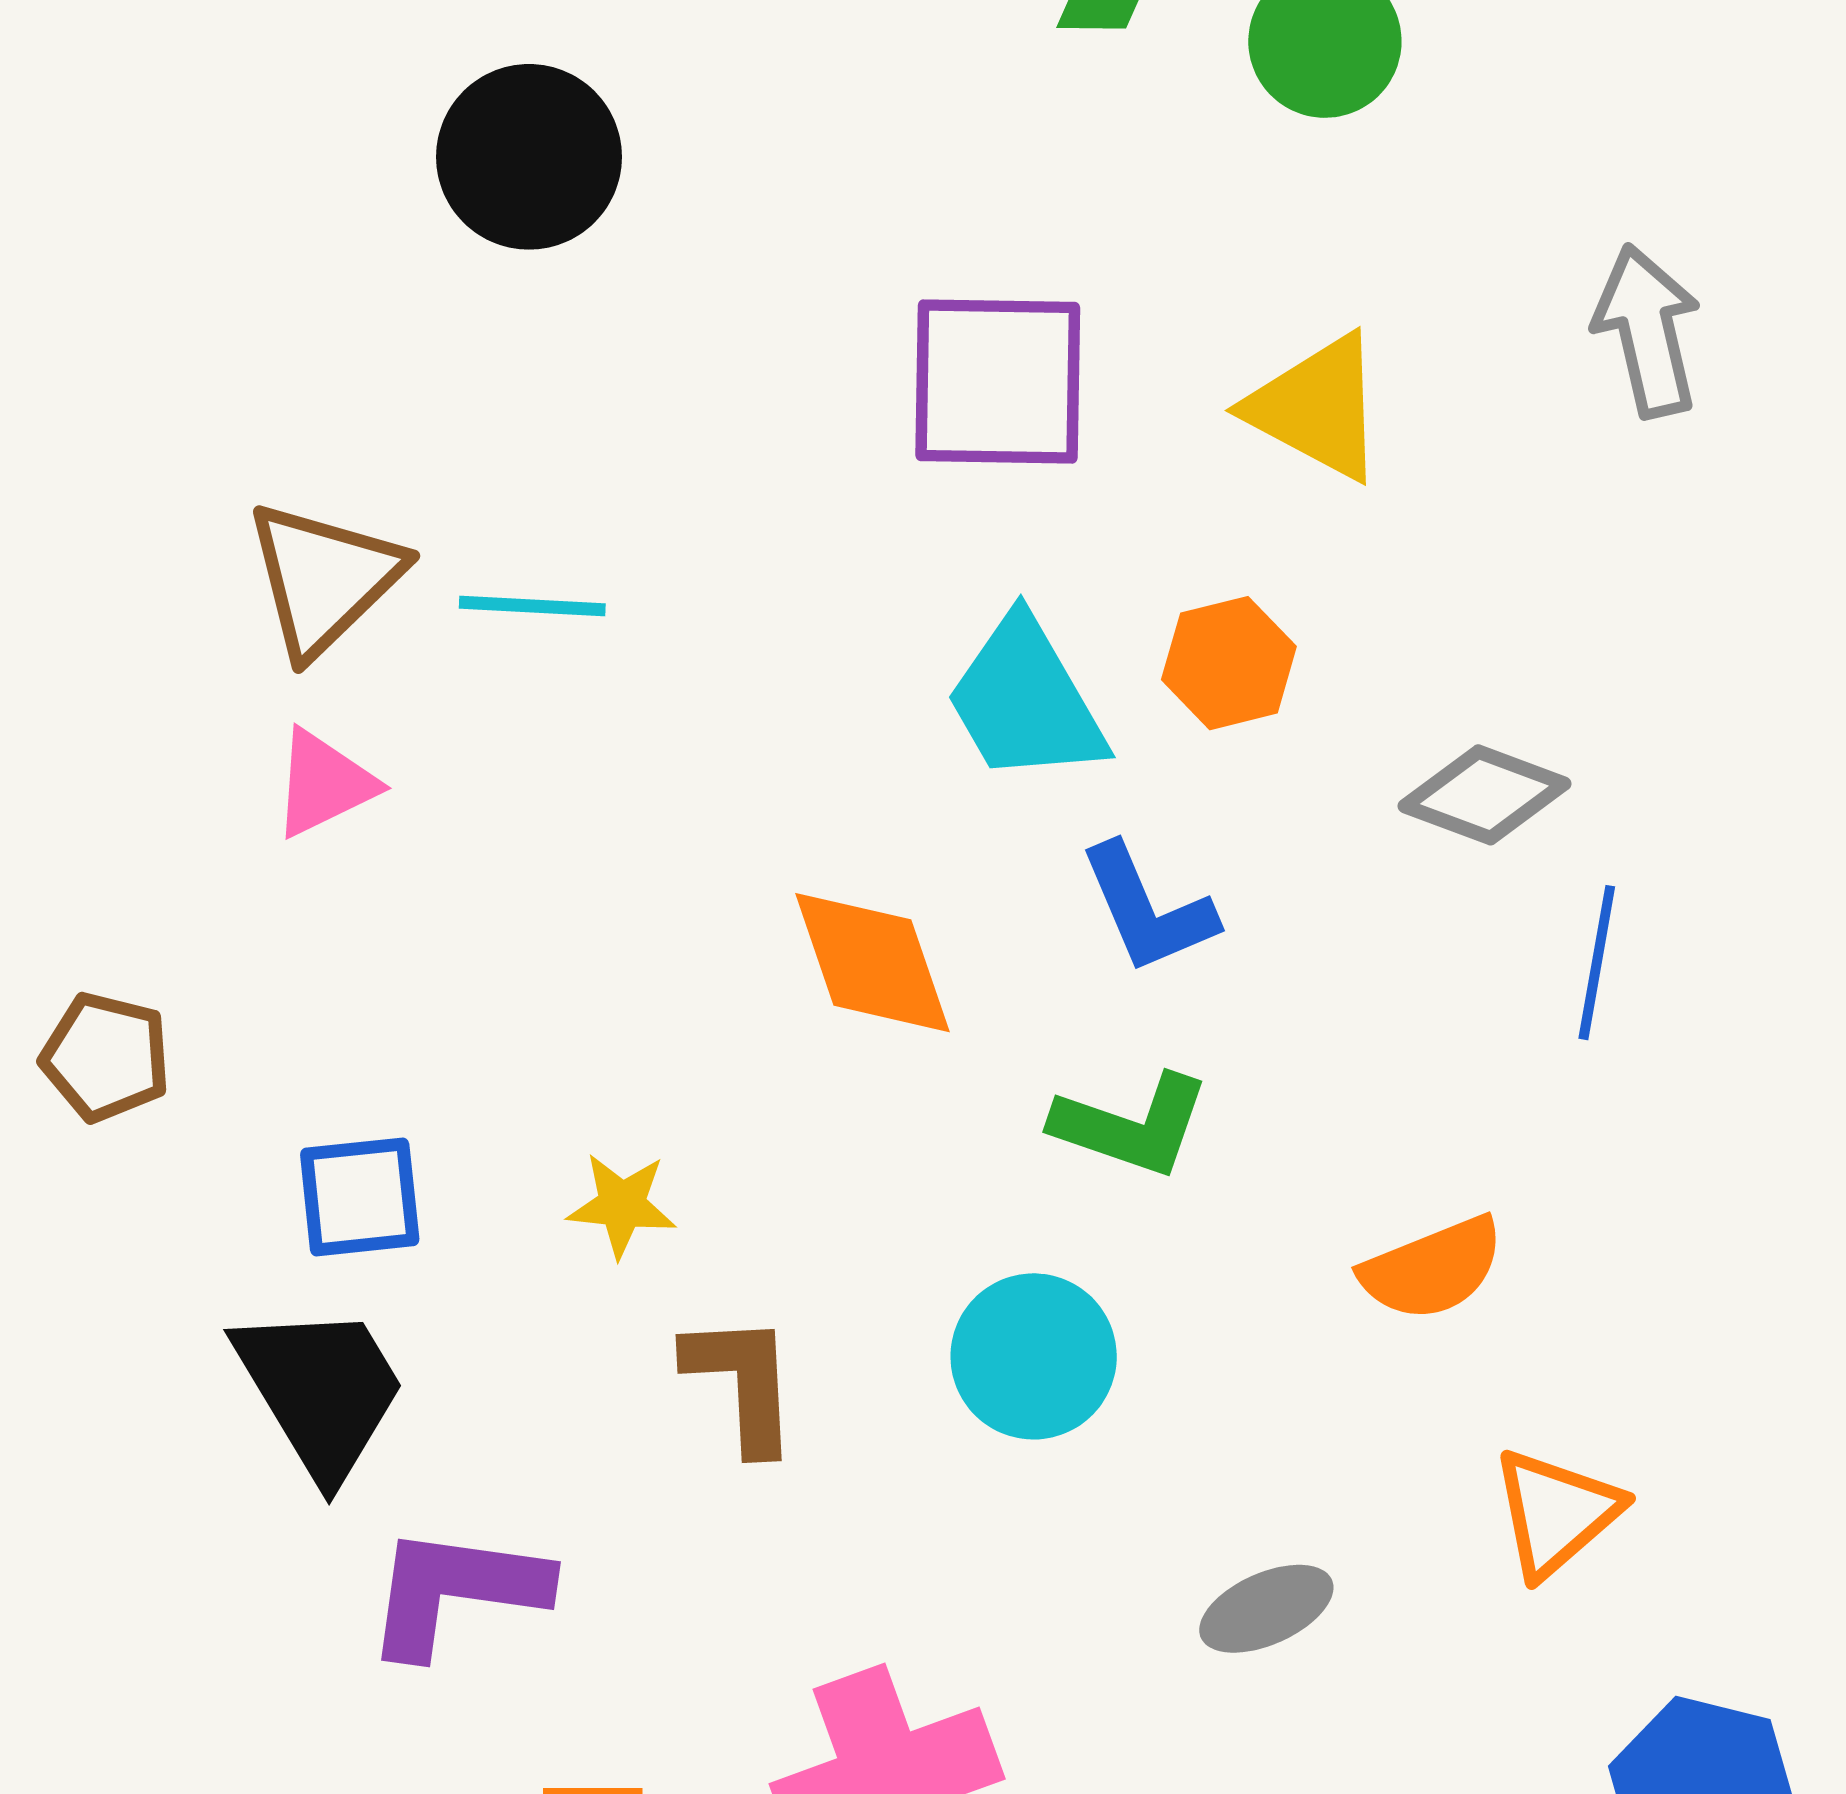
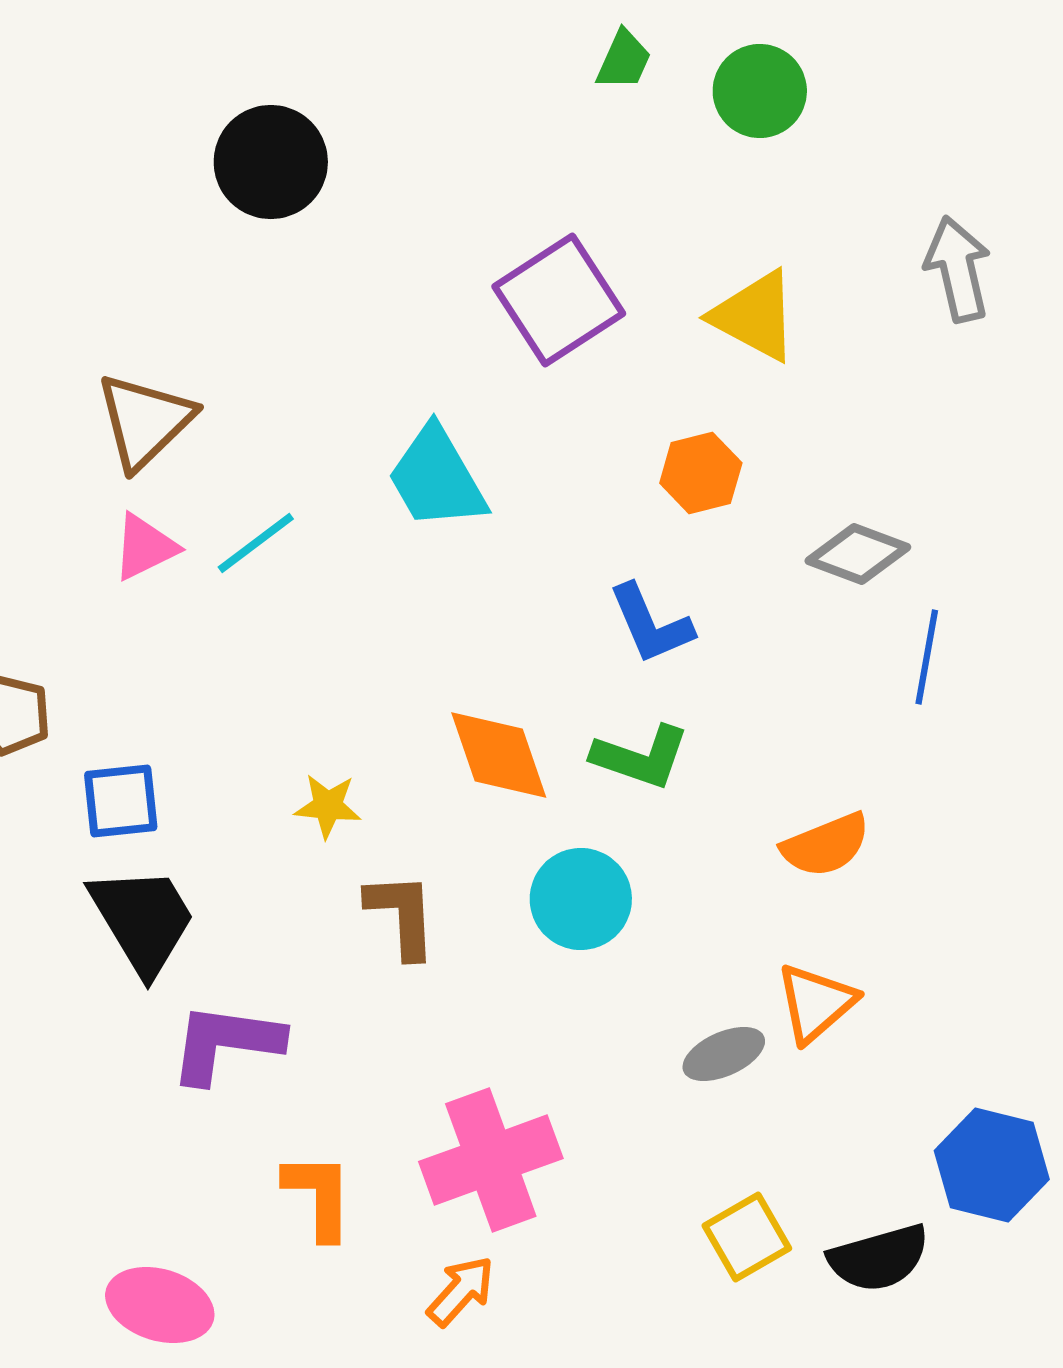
purple square: (998, 381) -> (559, 300), turned -34
cyan line: (532, 606) -> (256, 543), moved, turned -40
cyan trapezoid: (1025, 700) -> (437, 478), moved
orange diamond: (872, 963) -> (499, 755), moved
blue square: (360, 1197) -> (121, 801), moved
orange triangle: (1556, 1513) -> (816, 1003), moved

